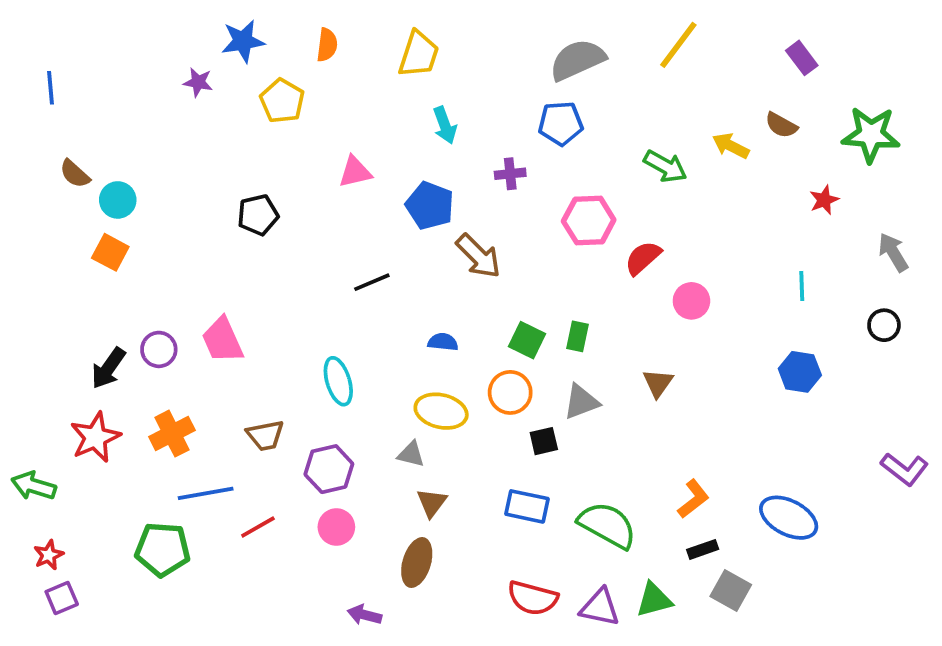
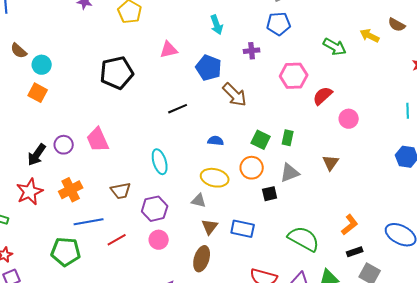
black pentagon: (258, 215) -> (117, 73), size x1.5
blue rectangle: (527, 506) -> (243, 229), moved

